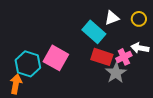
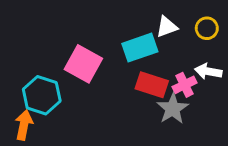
cyan rectangle: (94, 32) -> (140, 48), turned -60
pink square: (56, 58) -> (83, 64), moved

